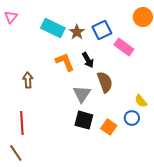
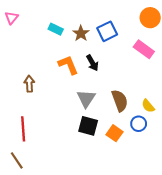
cyan rectangle: (53, 28) -> (56, 29), size x0.6
pink rectangle: (124, 47) -> (144, 49), moved
brown semicircle: (105, 82) -> (120, 101), moved

